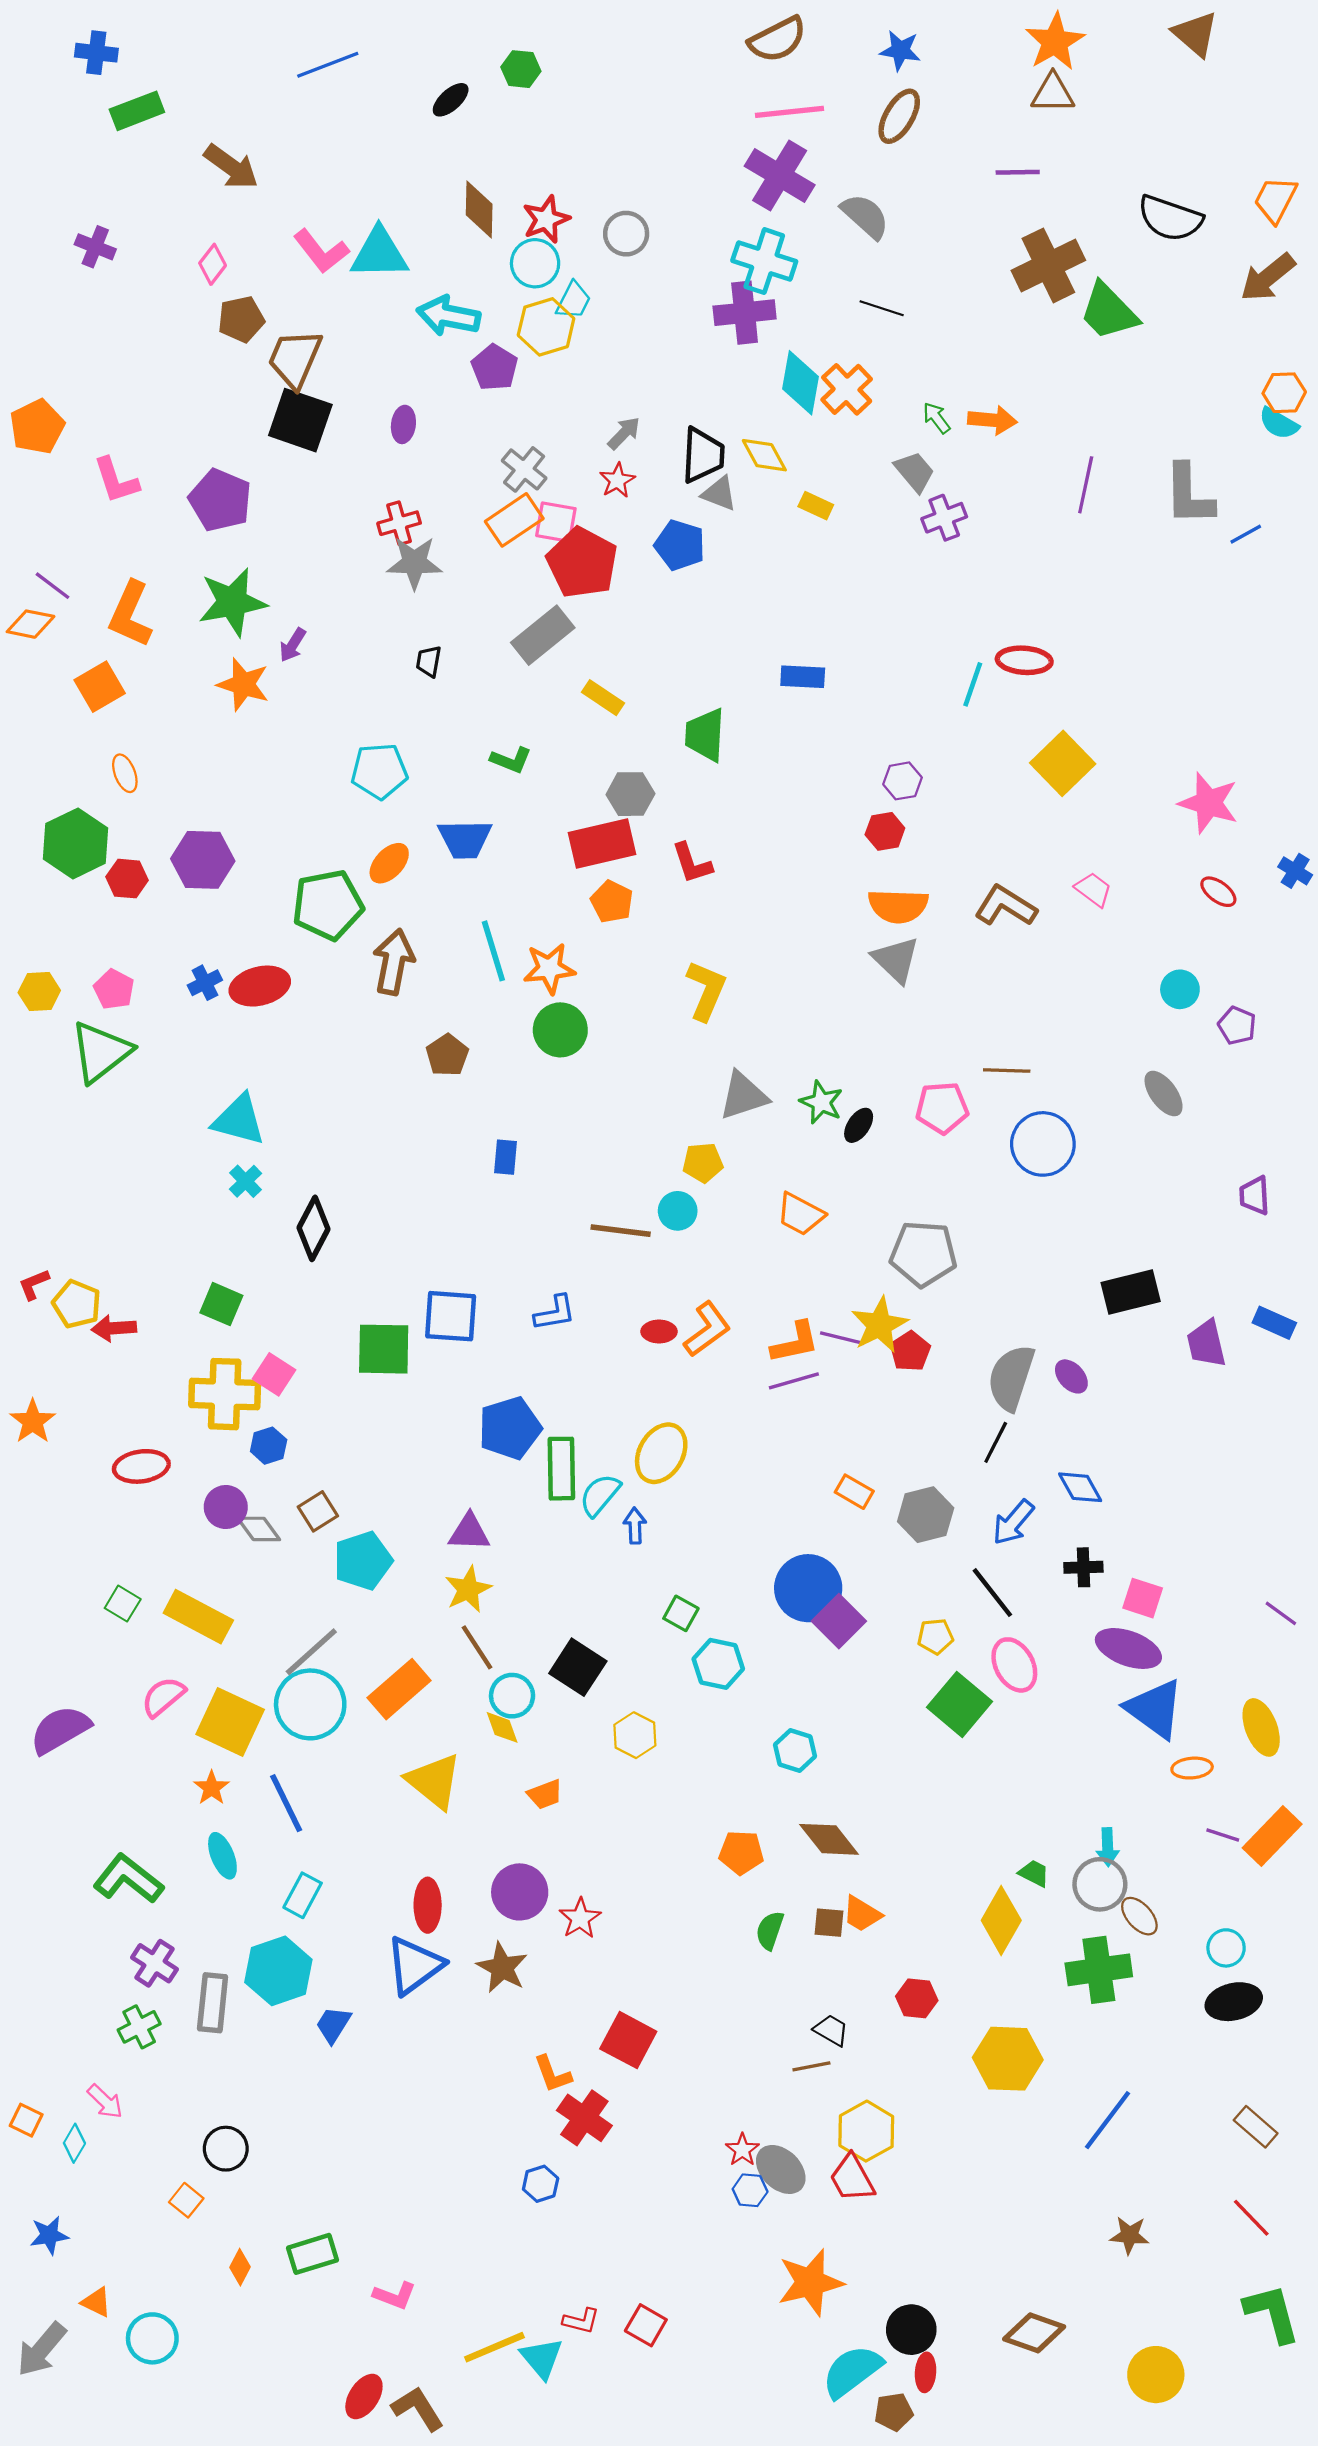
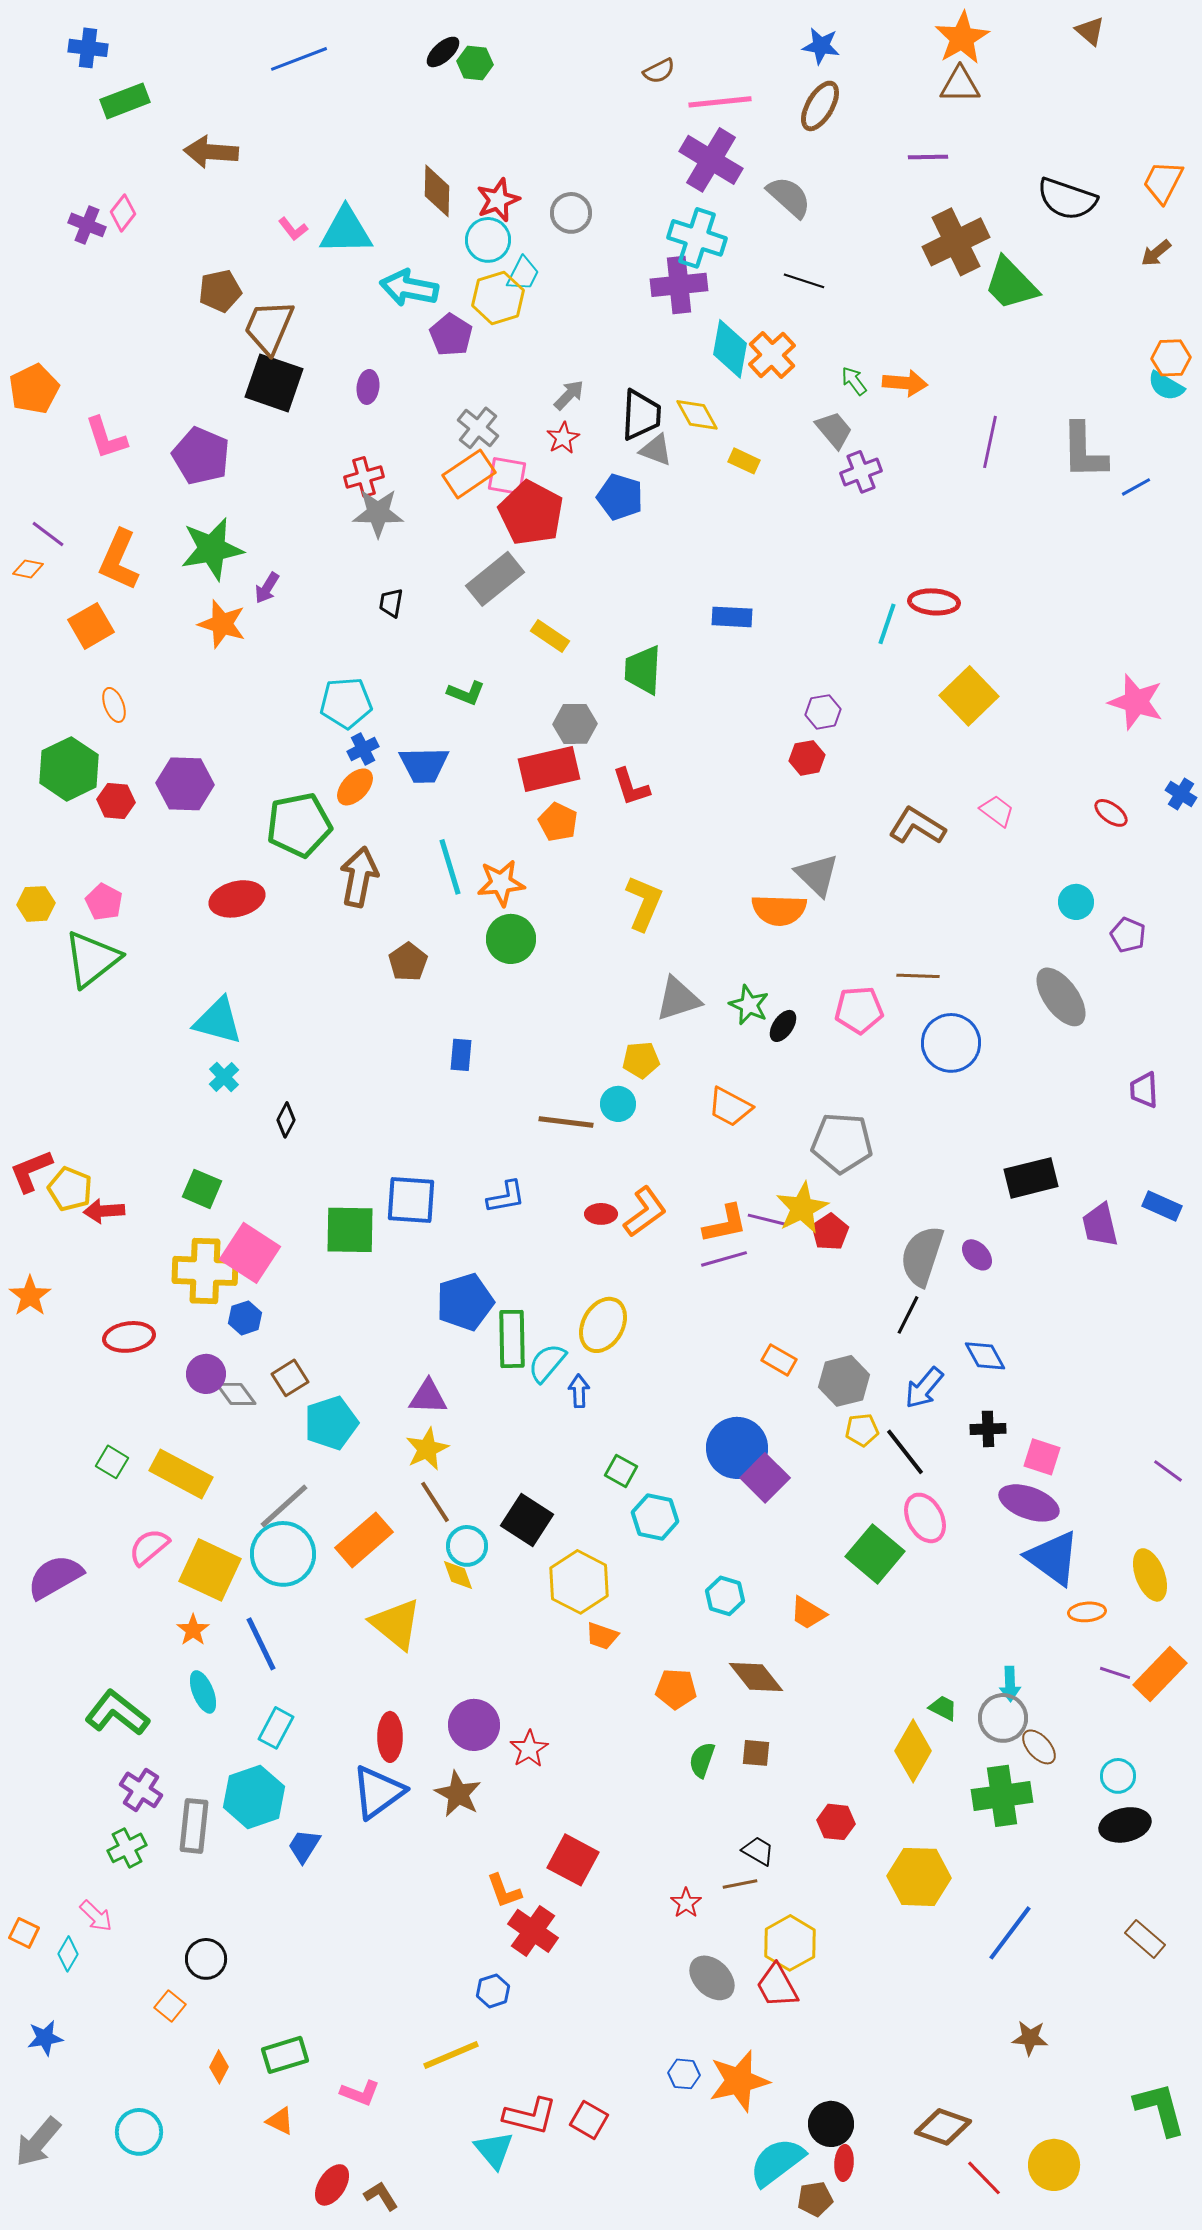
brown triangle: (1195, 34) -> (1090, 31), size x0.7
brown semicircle: (777, 39) -> (659, 71), moved, size x0.6
black ellipse: (451, 100) -> (443, 52), moved
brown arrow: (231, 167) -> (211, 152), turned 148
pink L-shape: (321, 251) -> (293, 229), size x0.6
pink diamond: (213, 264) -> (123, 213), moved
brown arrow: (1268, 277) -> (1156, 253), size x0.6
orange diamond: (31, 624) -> (28, 569), size x0.7
pink star: (1208, 803) -> (1136, 702), moved
orange semicircle: (898, 906) -> (779, 910), moved
blue cross: (205, 983) -> (363, 749), moved
gray ellipse: (1164, 1094) -> (1061, 997), size x1.4
black diamond: (314, 1228) -> (286, 1120), size x0.6
red L-shape: (34, 1284) -> (31, 1171), size x1.5
pink square: (274, 1374) -> (250, 1253), size x1.5
yellow pentagon: (935, 1636) -> (862, 1430), moved
yellow hexagon: (635, 1735) -> (579, 1582), size x1.5
orange trapezoid: (545, 1794) -> (602, 1636), moved, turned 40
orange trapezoid: (862, 1914) -> (808, 1613), moved
red star: (742, 2150) -> (686, 1903), moved
blue hexagon: (750, 2190) -> (684, 2074), moved
red line: (1251, 2218) -> (984, 2178), moved
orange triangle: (96, 2302) -> (280, 2121), moved
red L-shape: (581, 2321) -> (530, 2116), size x1.6
yellow line: (494, 2347) -> (451, 2055), moved
brown L-shape: (418, 2409) -> (381, 2196), size x0.7

